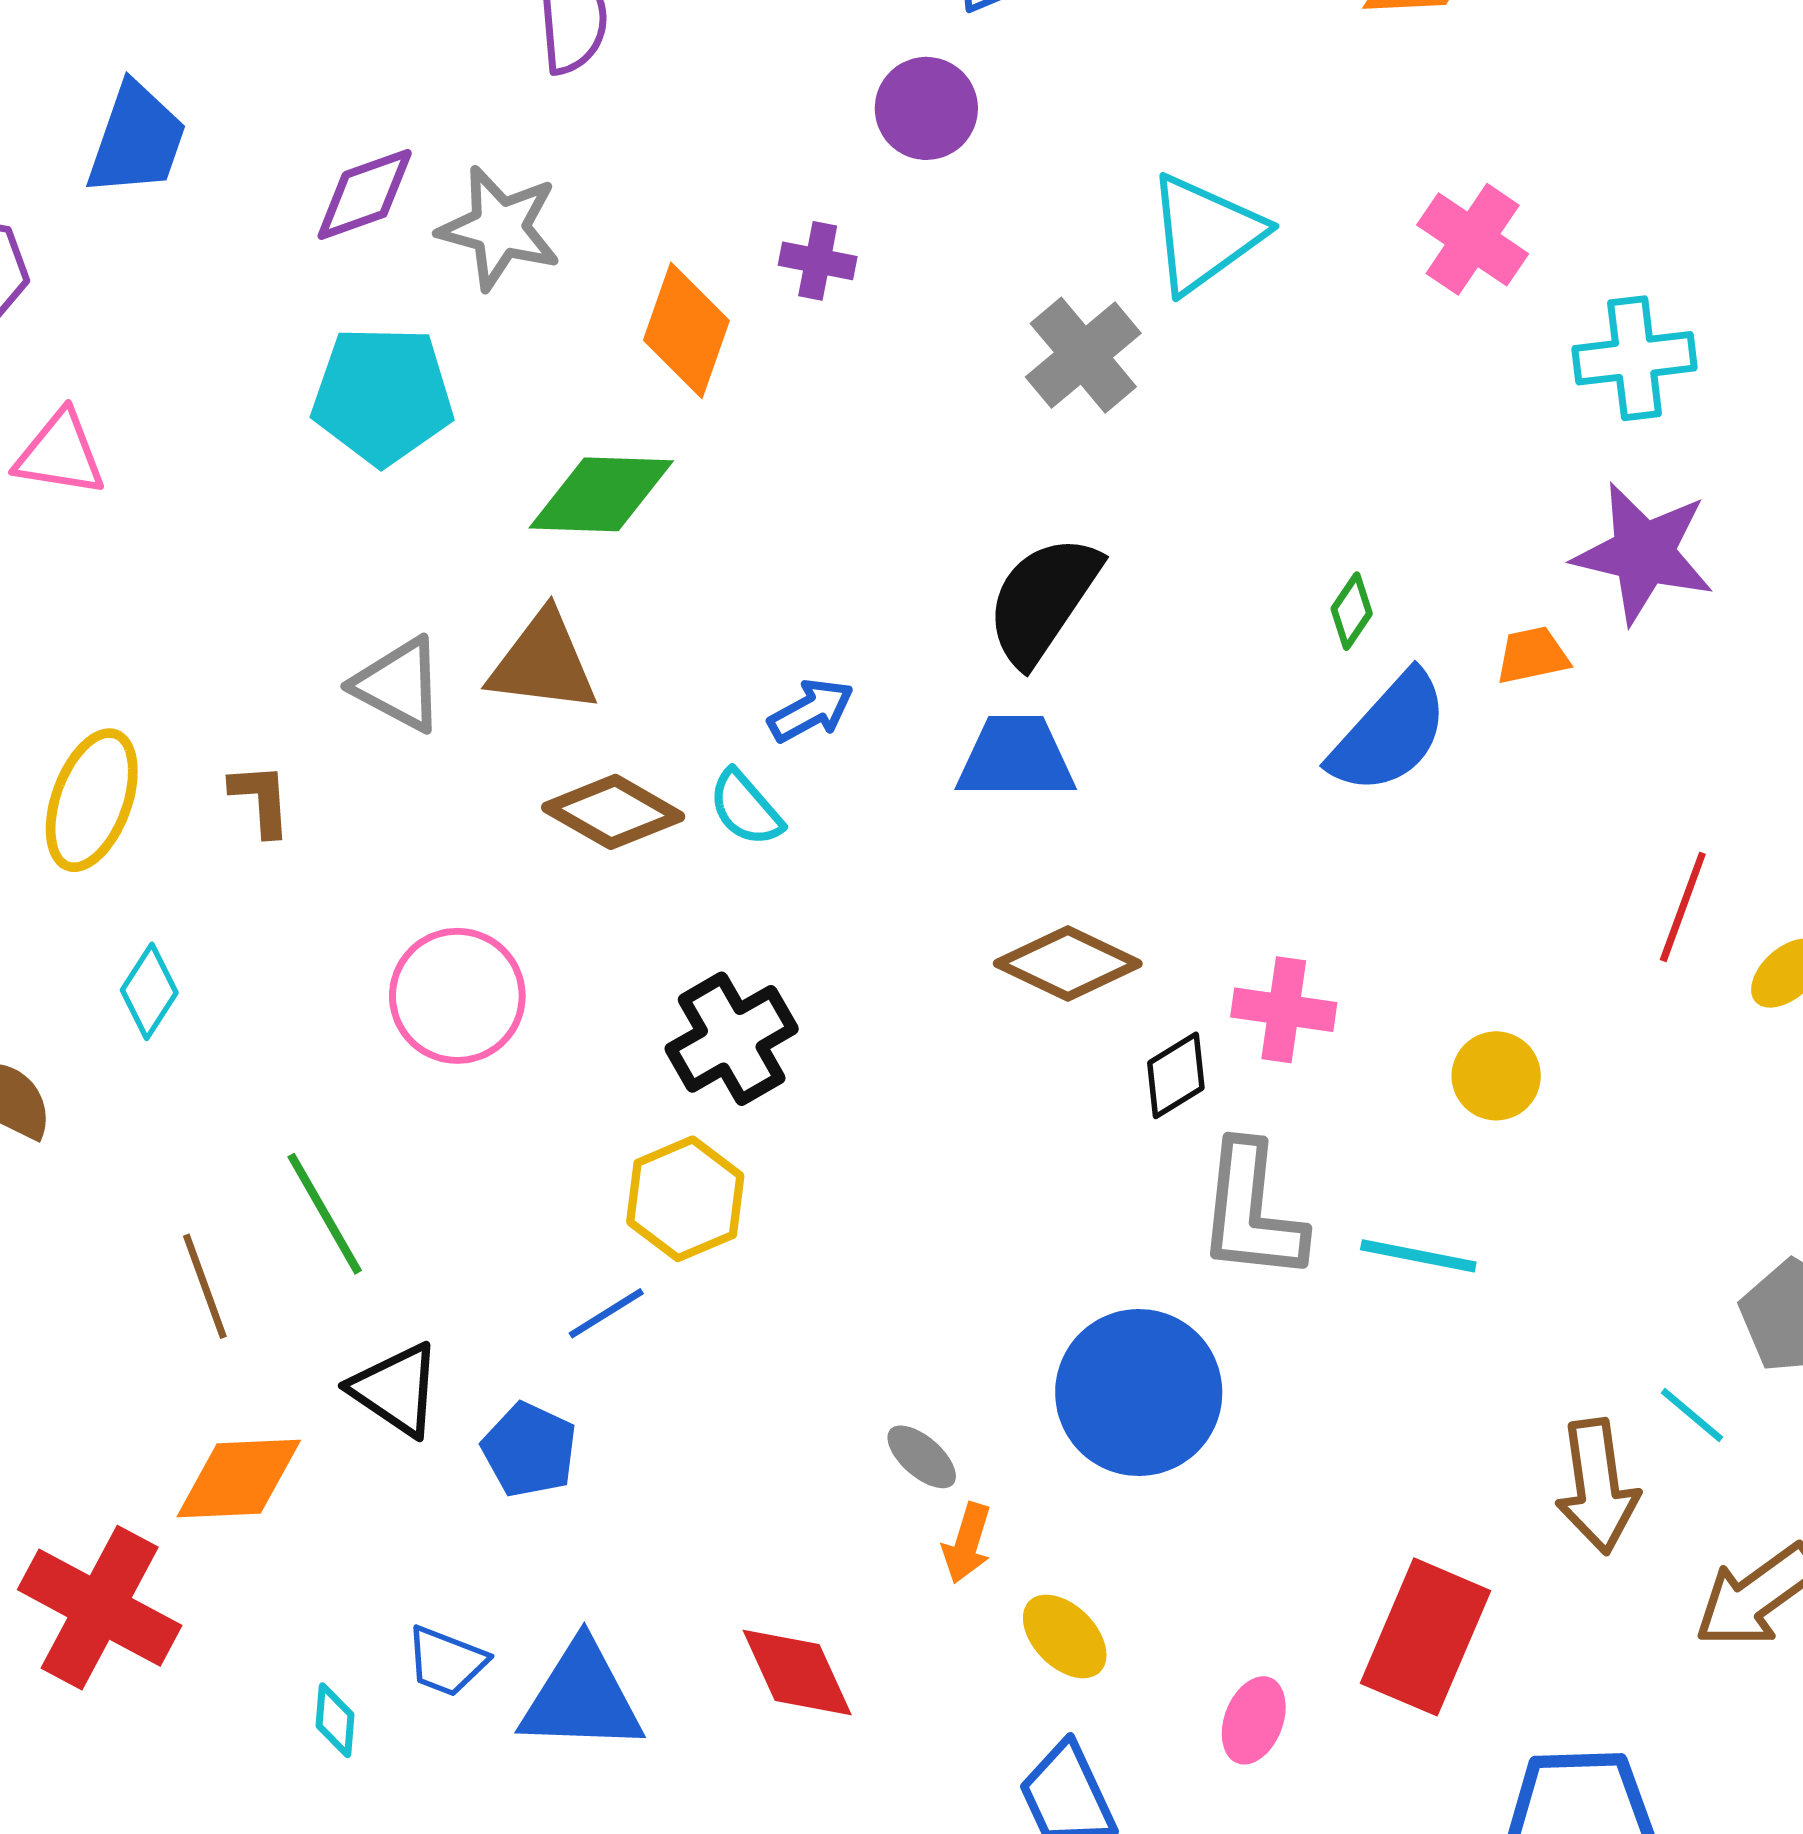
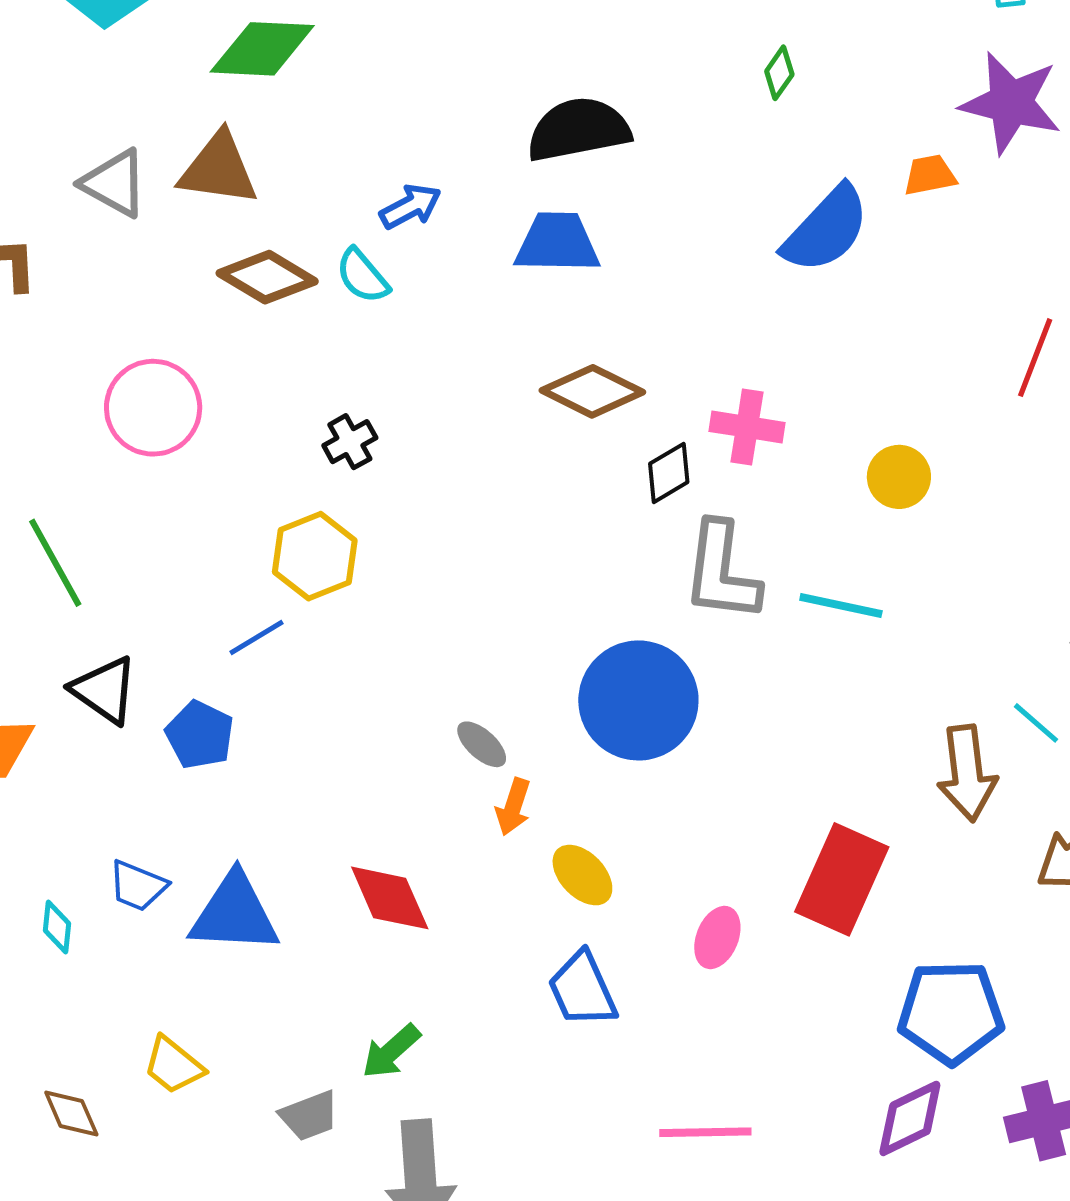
black semicircle: (1043, 600) -> (578, 130), turned 44
green diamond: (1352, 611) -> (779, 73), moved
black cross: (732, 1039) -> (350, 442), size x0.6

